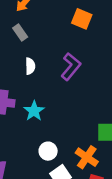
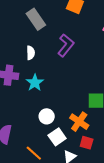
gray rectangle: (20, 33) -> (36, 19), moved, size x1.5
white semicircle: (30, 66) -> (31, 53), moved

